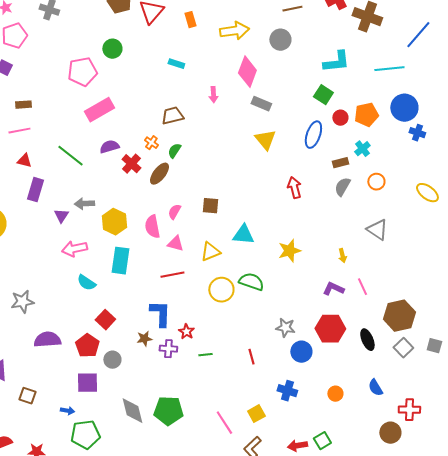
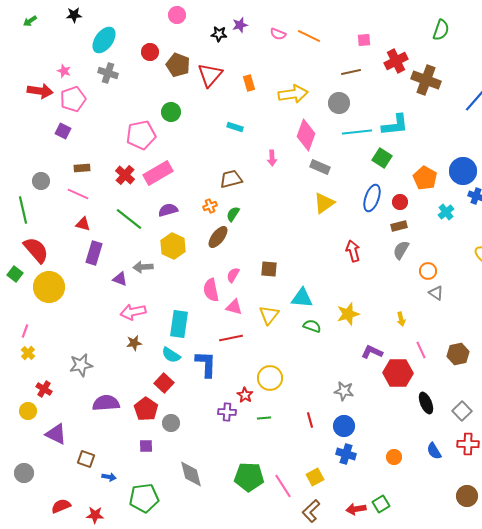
cyan line: (389, 69) -> (357, 132), moved
orange pentagon: (366, 115) -> (425, 178), turned -30
red circle: (340, 118) -> (400, 202), moved
pink line: (19, 131) -> (78, 194), turned 35
yellow triangle: (265, 140) -> (324, 203), turned 35
orange cross: (151, 143) -> (210, 206), turned 32
cyan cross: (362, 149) -> (446, 212), moved
red cross: (131, 164) -> (125, 175), moved
orange circle: (376, 182) -> (428, 271), moved
purple triangle: (61, 216) -> (120, 279), turned -42
yellow hexagon: (114, 222) -> (173, 246), moved
gray triangle: (377, 230) -> (436, 293), size x0.7
yellow triangle: (210, 252) -> (269, 315), turned -30
green semicircle: (251, 282) -> (312, 326), moved, size x0.7
cyan semicircle: (86, 283) -> (171, 355), moved
purple L-shape: (333, 289) -> (372, 352), moved
yellow circle: (221, 290) -> (270, 378), moved
blue L-shape: (160, 314) -> (206, 364), moved
brown hexagon: (399, 316) -> (458, 354), moved, size x0.7
red hexagon: (330, 329) -> (398, 373), moved
brown star: (144, 339) -> (134, 343), moved
blue circle: (301, 352) -> (344, 426), moved
purple square: (87, 383) -> (146, 446), size x0.6
red cross: (409, 410) -> (468, 444), moved
blue arrow: (67, 411) -> (109, 477), moved
green pentagon: (168, 411) -> (249, 477), moved
brown circle: (390, 433) -> (467, 496), moved

